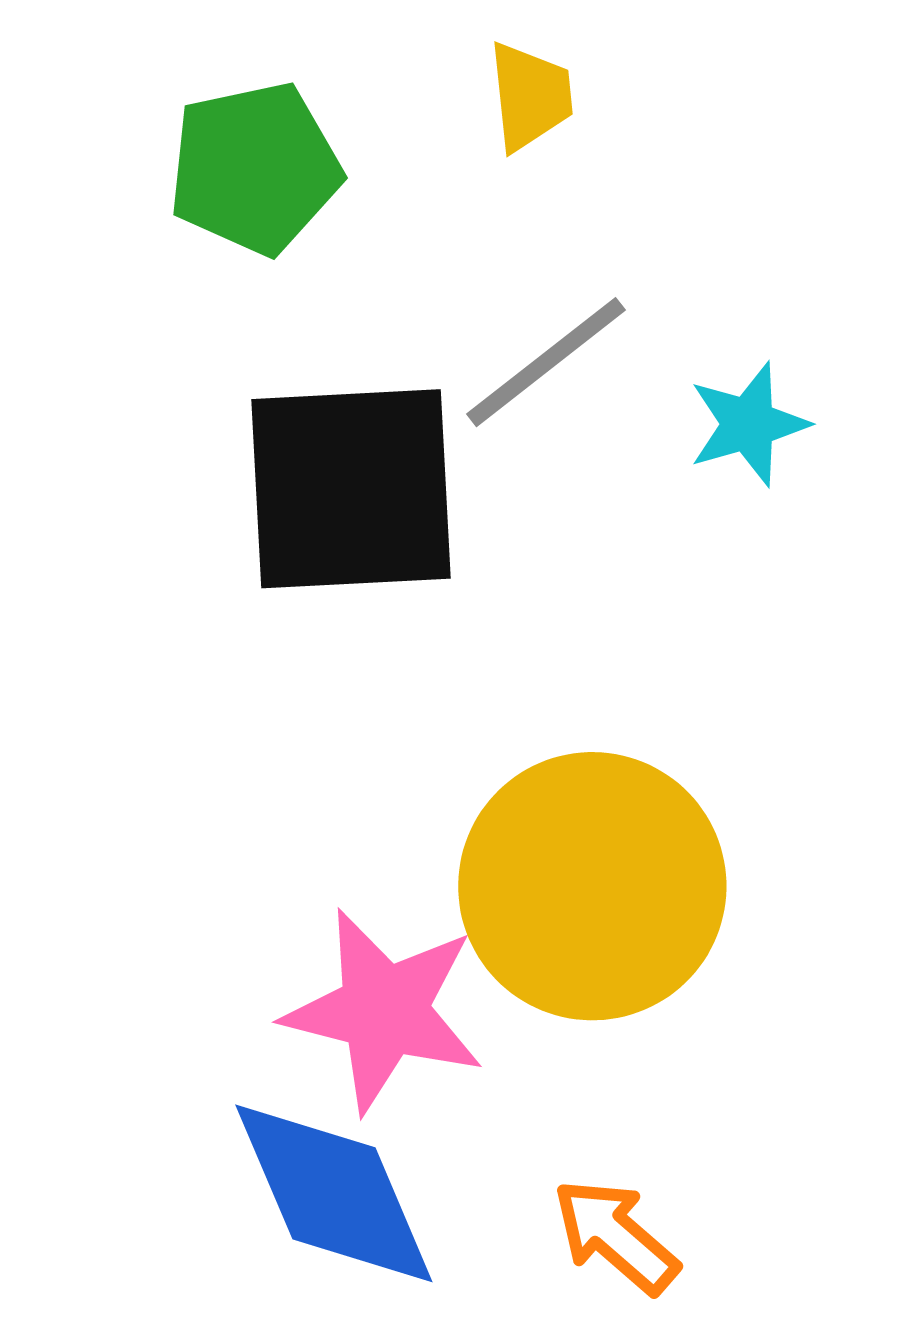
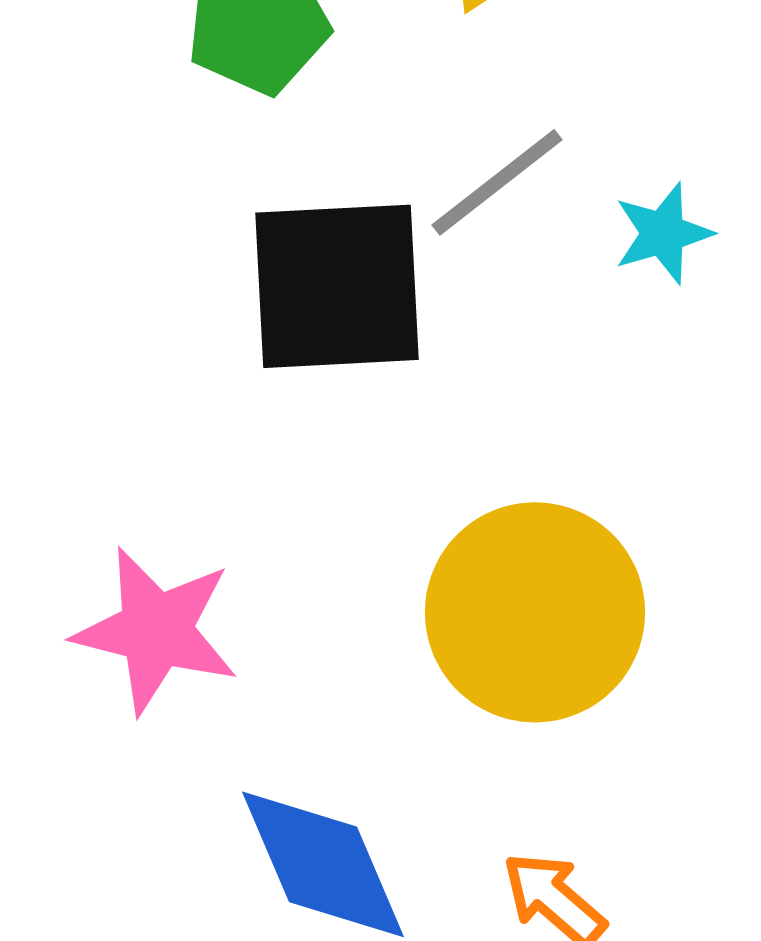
pink star: (384, 1011) -> (156, 630), moved

